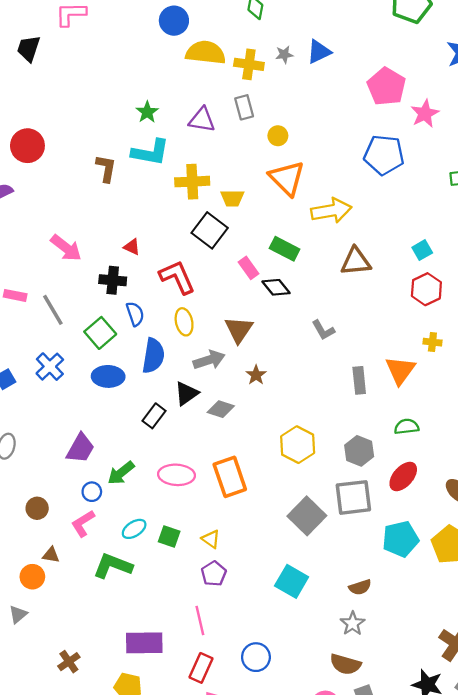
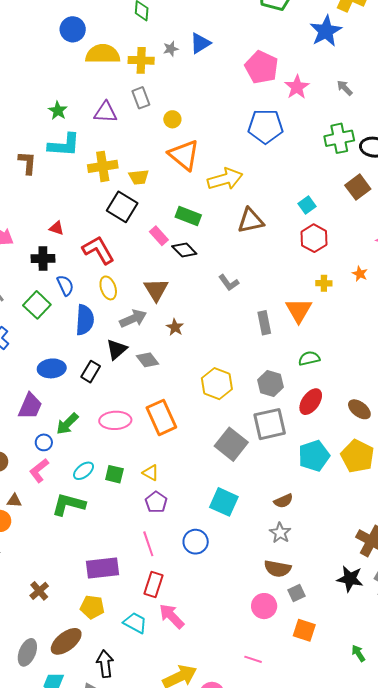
blue ellipse: (108, 376) -> (52, 368), moved
gray diamond: (221, 409) -> (148, 360), turned 40
blue circle: (256, 657) -> (196, 542), moved

